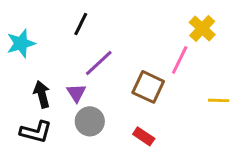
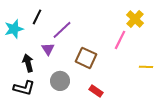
black line: (81, 24) -> (37, 17), moved
purple line: (99, 63) -> (62, 30), moved
brown square: (148, 87) -> (86, 58), moved
purple triangle: (76, 93) -> (48, 49), moved

